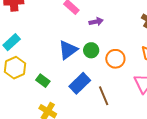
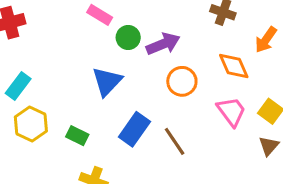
purple arrow: (96, 22) -> (163, 44), moved, size x1.5
green circle: (91, 50) -> (128, 37), moved

